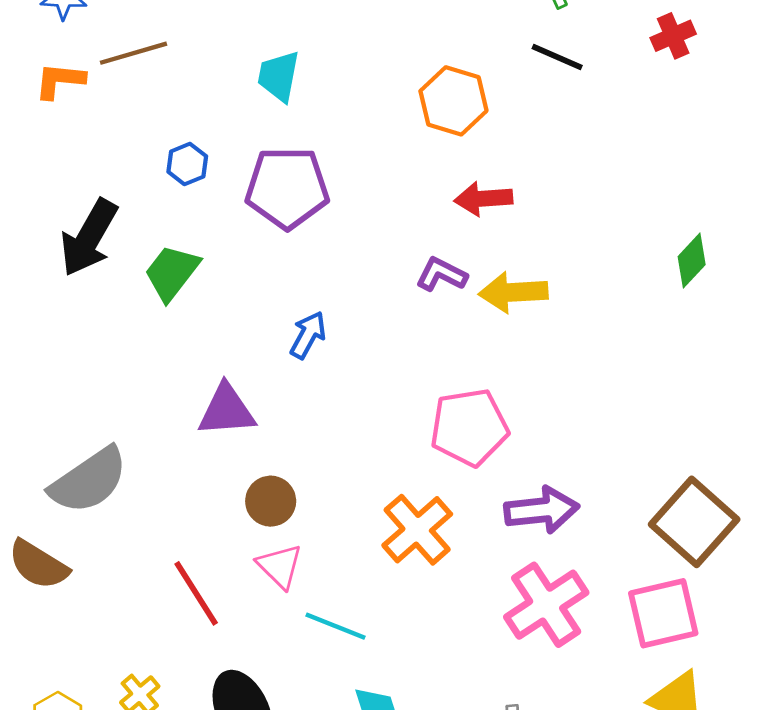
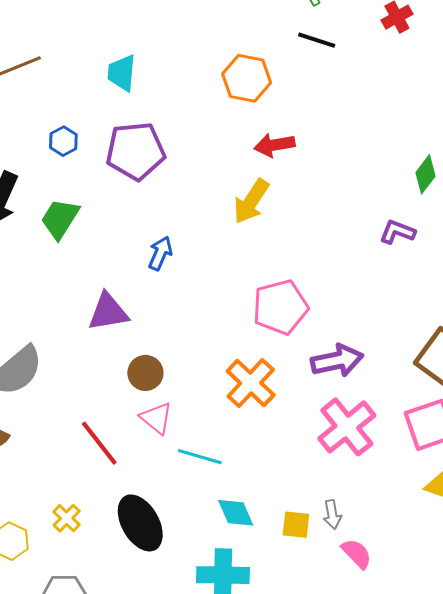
purple L-shape: (441, 274) -> (397, 232), moved
yellow arrow: (513, 292) -> (251, 201), moved, turned -48

